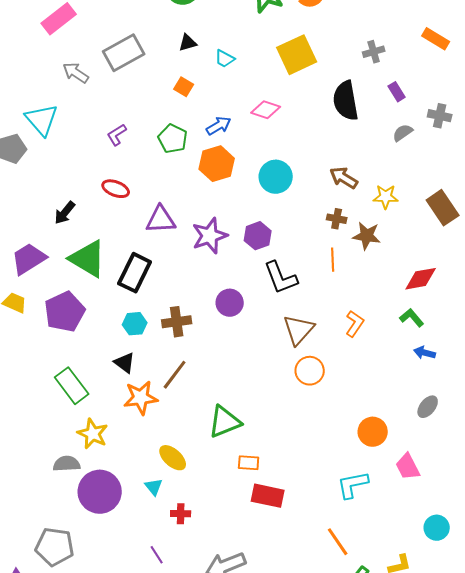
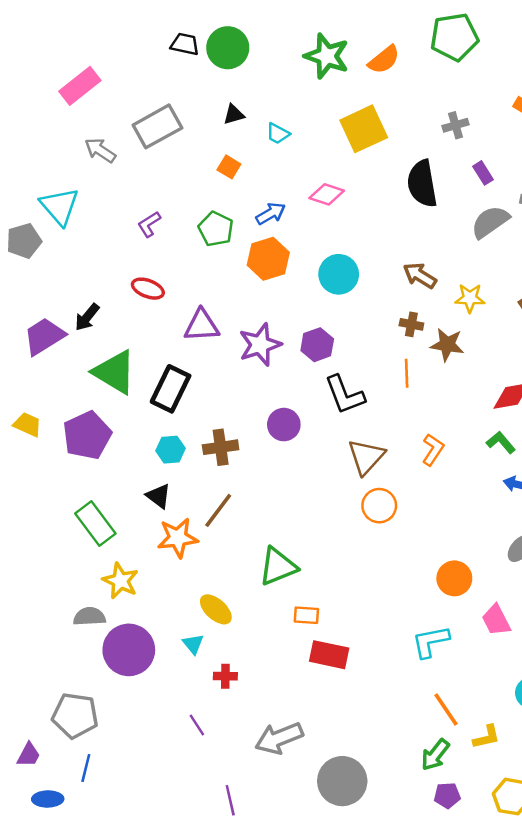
gray semicircle: (403, 133) -> (490, 222), size x1.6
purple trapezoid: (29, 259) -> (44, 336), moved
orange line: (338, 542) -> (446, 710), moved

